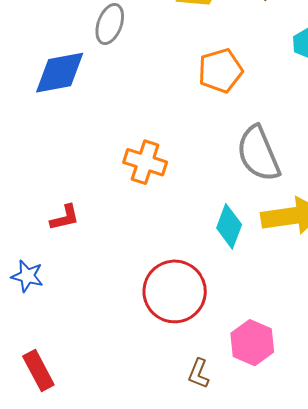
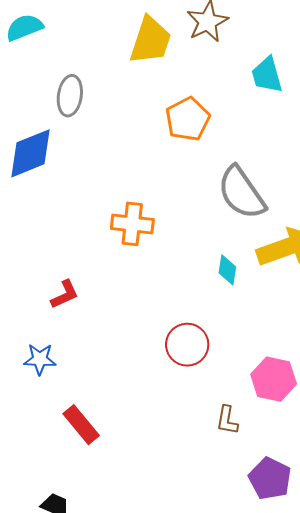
cyan diamond: (229, 226) -> (227, 270), size x0.7
red circle: (175, 291) -> (187, 345), size x0.7
red rectangle: (38, 370) -> (81, 425), moved

